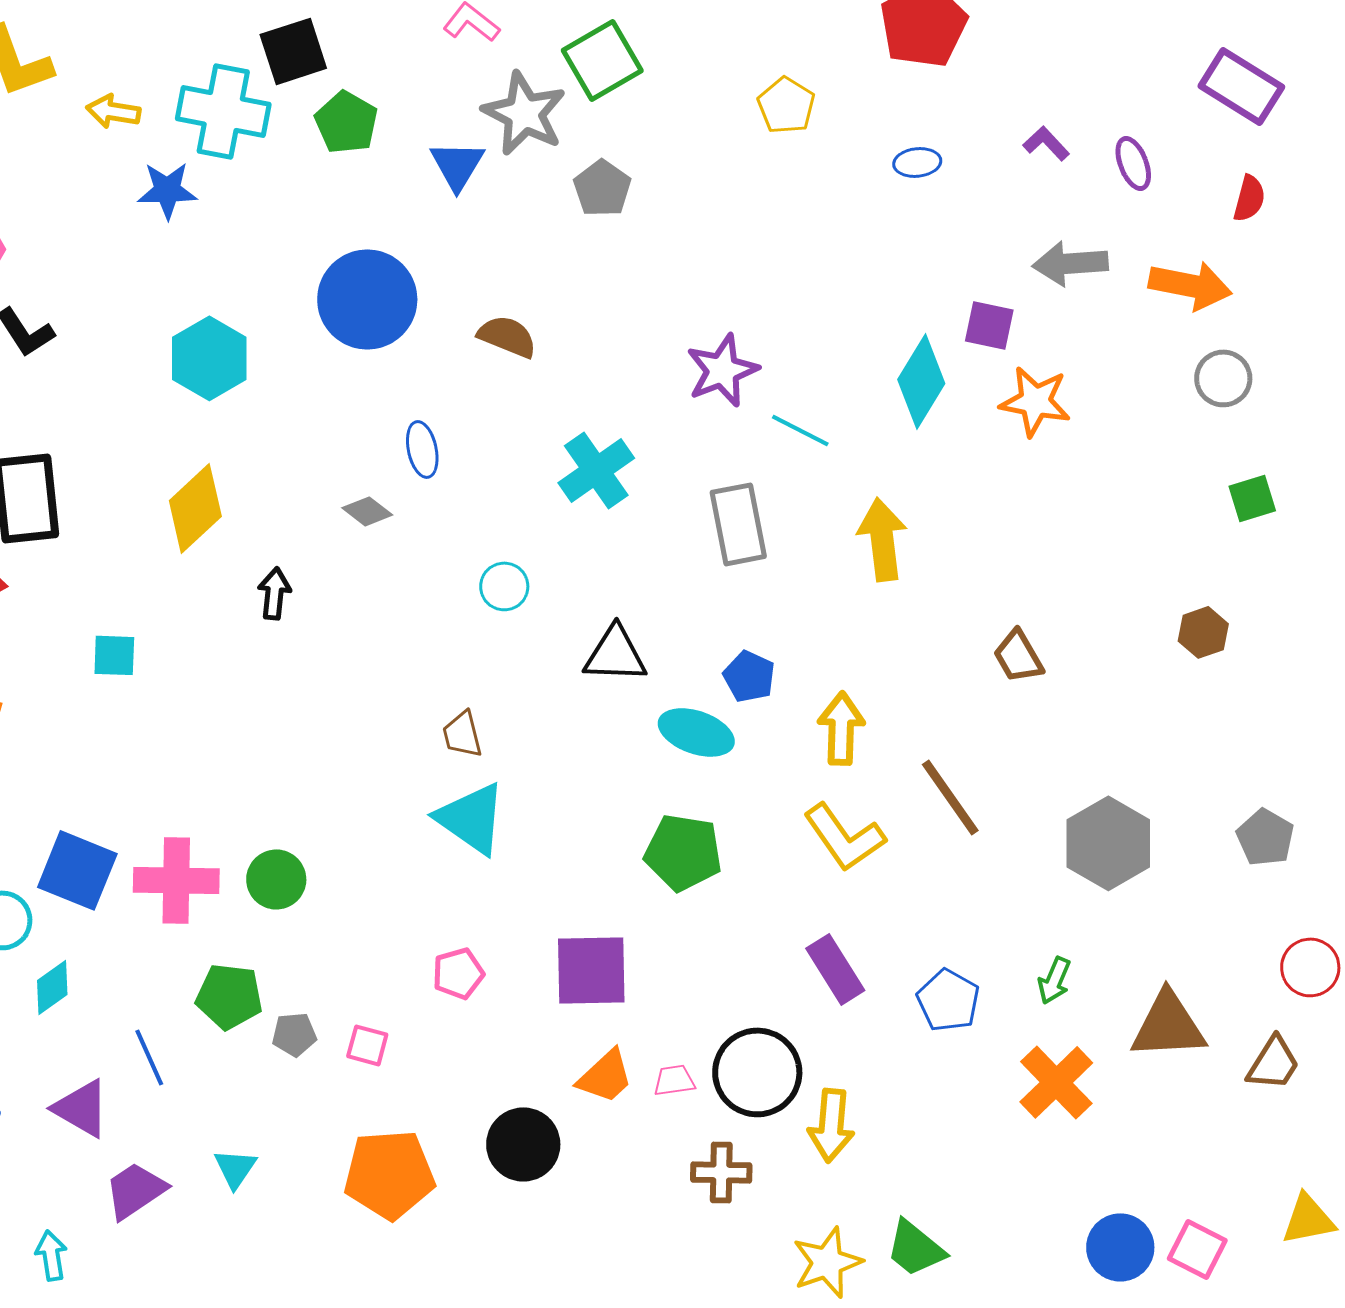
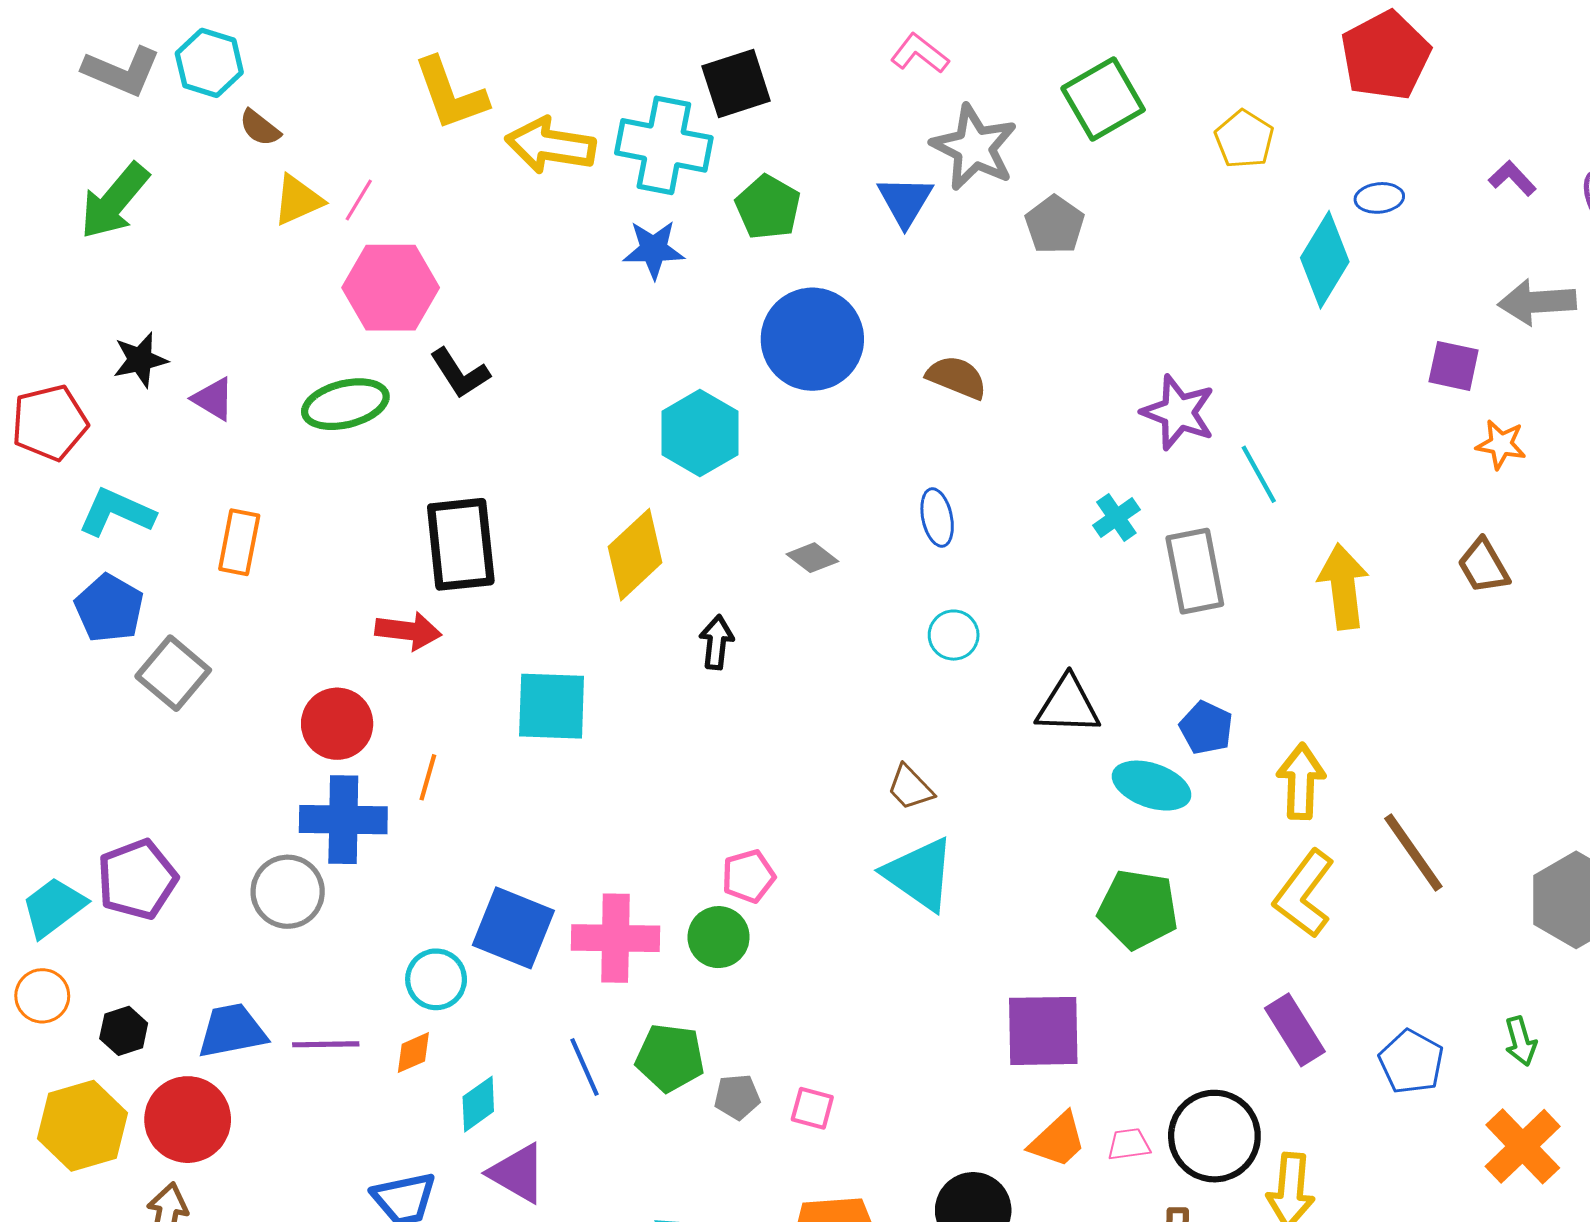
green square: (602, 60) -> (1103, 99), moved
yellow arrow: (113, 111) -> (551, 145), size x1.6
green pentagon: (346, 122) -> (768, 207), moved
blue star: (167, 190) -> (654, 249), moved
cyan hexagon: (209, 358) -> (700, 433), moved
purple star: (722, 370) -> (1178, 412), turned -30
cyan diamond: (921, 381) -> (1325, 260), moved
orange star: (1035, 401) -> (1501, 444), size x0.7
cyan line: (800, 430) -> (1259, 474), turned 34
blue ellipse: (422, 449) -> (937, 518), moved
cyan cross: (596, 470) -> (1116, 518), moved, size x0.6
cyan square: (114, 655) -> (552, 706), size x1.6
brown trapezoid: (1018, 656) -> (1483, 566), moved
brown trapezoid: (462, 734) -> (910, 788), turned -30
yellow L-shape: (844, 837) -> (1304, 894), turned 72
pink pentagon: (458, 973) -> (748, 876), moved
green arrow: (1054, 980) -> (1521, 1041), turned -39
cyan diamond: (52, 987) -> (478, 1104), moved
blue line: (149, 1057) -> (585, 1067), moved

